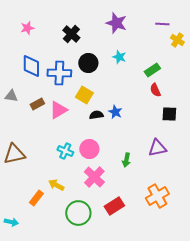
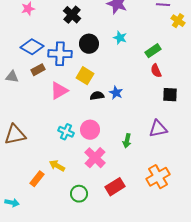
blue diamond: (31, 66) -> (32, 47), turned -60
brown rectangle: (37, 104) -> (38, 70), moved
green circle: (78, 213) -> (79, 194), size x0.7

